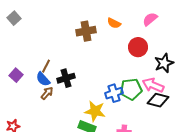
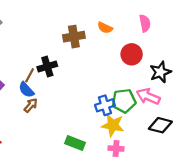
pink semicircle: (150, 19) -> (145, 23), turned 119
black cross: (66, 78) -> (47, 66), moved
black diamond: (158, 100) -> (160, 125), moved
yellow star: (95, 111) -> (113, 125), moved

